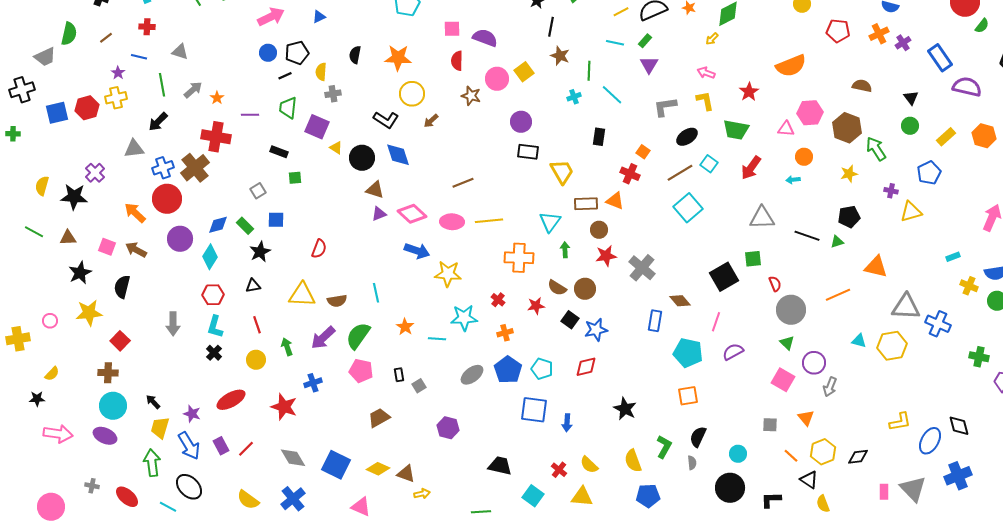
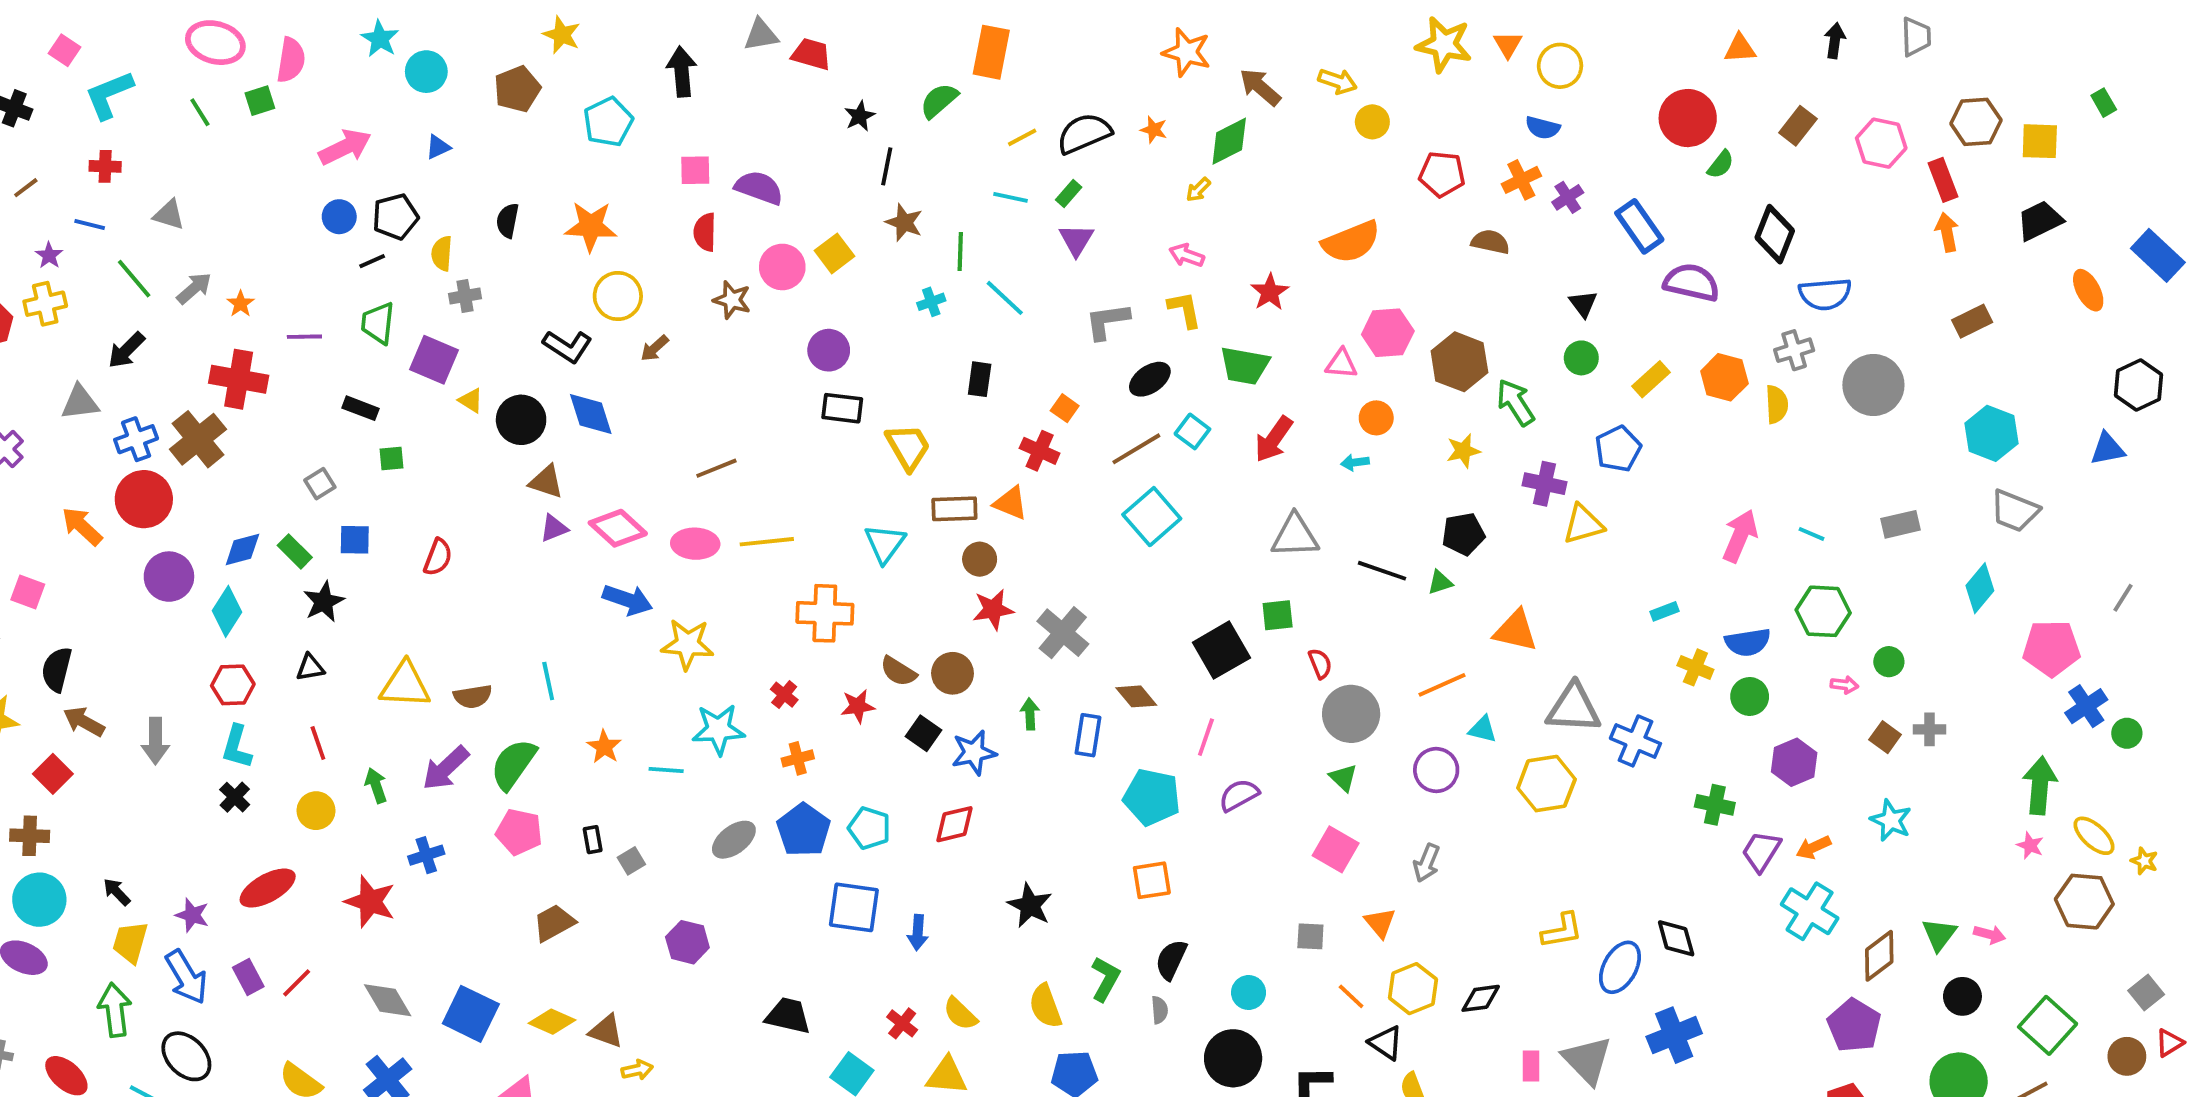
green line: (162, 85) -> (134, 279), turned -30
brown semicircle: (862, 86) -> (1490, 242), moved
purple cross: (891, 191) -> (1545, 484), size x1.5
red semicircle: (319, 249) -> (438, 557), moved
brown arrow: (136, 250) -> (84, 722), moved
green arrow: (565, 250) -> (1030, 714), moved
cyan triangle: (859, 341) -> (1483, 729), moved
purple circle: (814, 363) -> (1436, 770), moved

